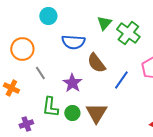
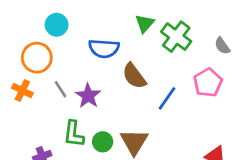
cyan circle: (48, 16) -> (57, 25), moved
purple star: (72, 83) -> (88, 96), moved
orange cross: (11, 88) -> (22, 91), moved

